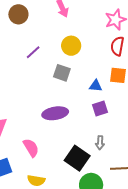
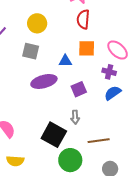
purple square: (100, 108) -> (79, 89), moved
purple ellipse: (55, 113) -> (44, 81), moved

